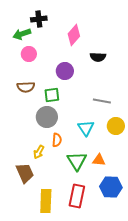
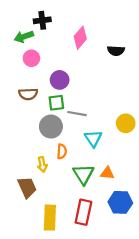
black semicircle: (98, 57) -> (116, 51), moved
purple circle: (65, 71) -> (60, 80), moved
gray line: (102, 101) -> (77, 114), moved
yellow circle: (116, 126) -> (126, 123), moved
yellow arrow: (39, 152) -> (42, 164), turned -40

